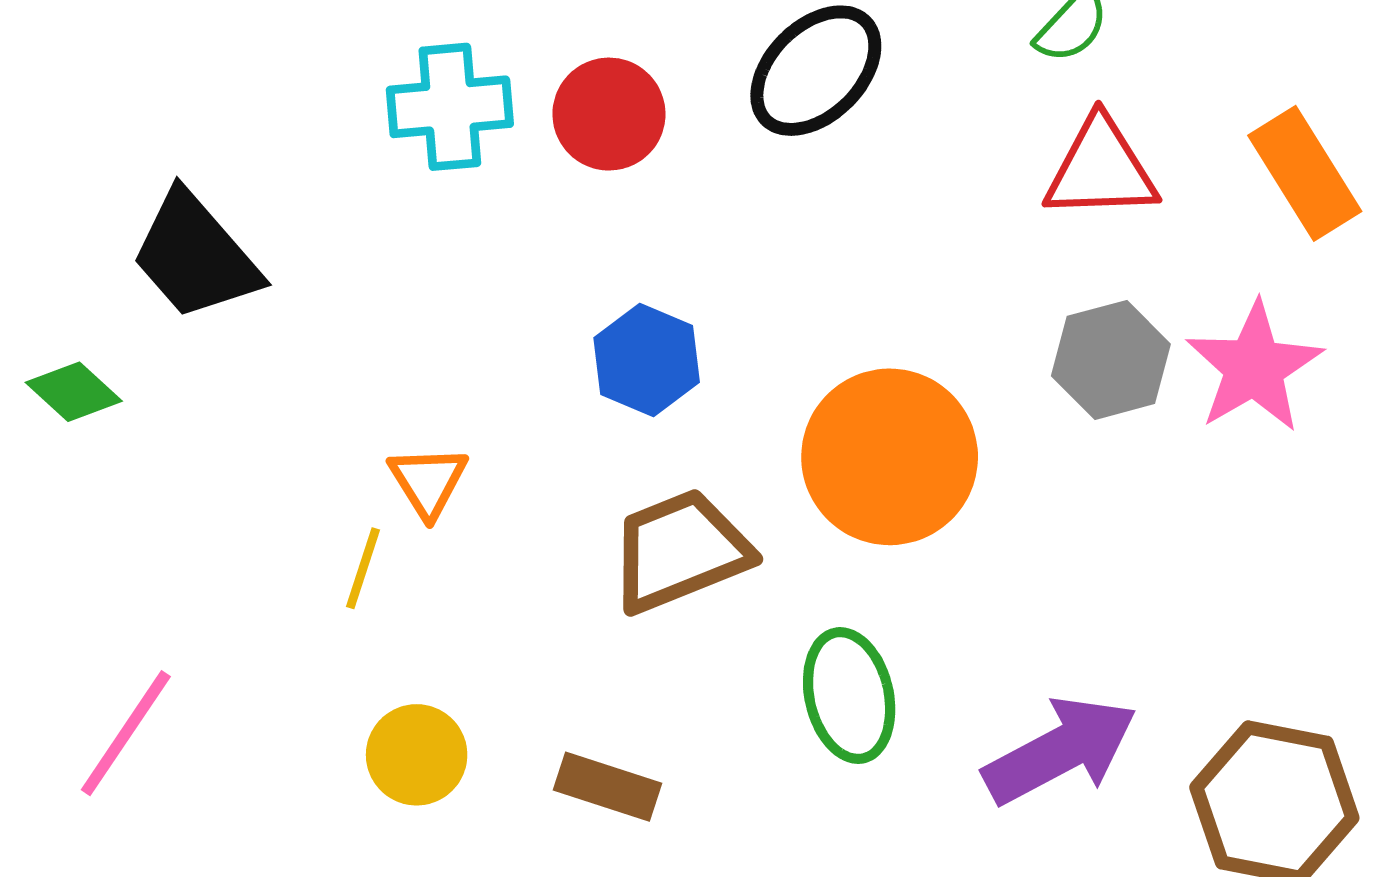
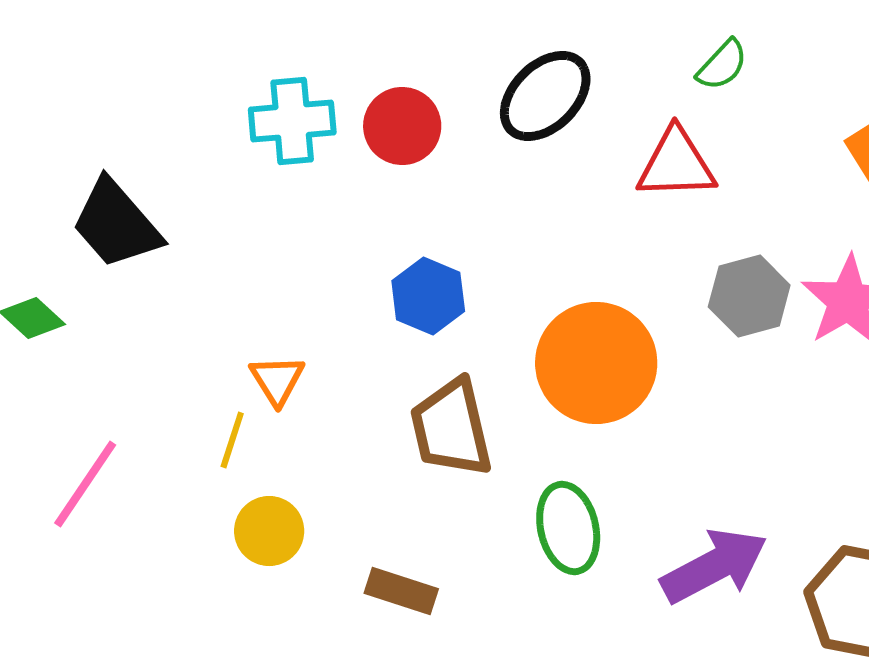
red triangle: (1101, 169) -> (676, 164), moved
brown trapezoid: (680, 551) -> (451, 428), turned -81
pink line: (126, 733) -> (85, 484), moved
yellow circle: (417, 755) -> (269, 531), moved

